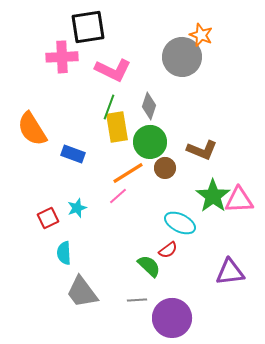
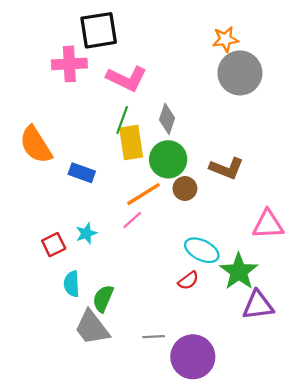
orange star: (201, 35) -> (225, 39), turned -30
gray circle: (182, 57) -> (240, 73), moved
green star: (213, 196) -> (239, 272), moved
green semicircle: (149, 266) -> (103, 298), moved, turned -110

